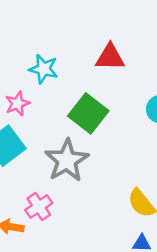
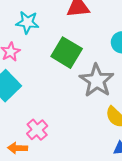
gray star: (67, 160) -> (97, 81), moved

